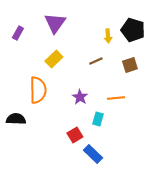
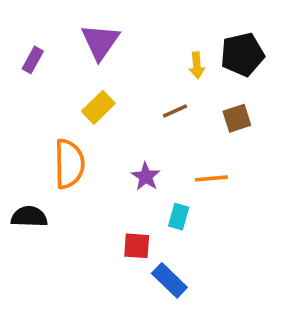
black pentagon: (133, 30) -> (242, 55), turned -30
red square: (75, 135) -> (137, 246), turned 35

